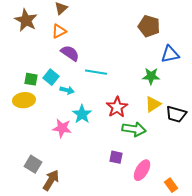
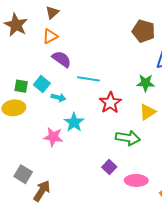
red star: (117, 107) -> (110, 103), moved
purple square: (116, 157) -> (109, 167), turned 32
pink ellipse: (142, 170) -> (136, 180), turned 60

